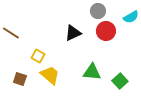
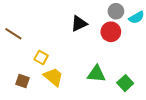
gray circle: (98, 11) -> (116, 11), moved
black triangle: (73, 33) -> (79, 24), moved

